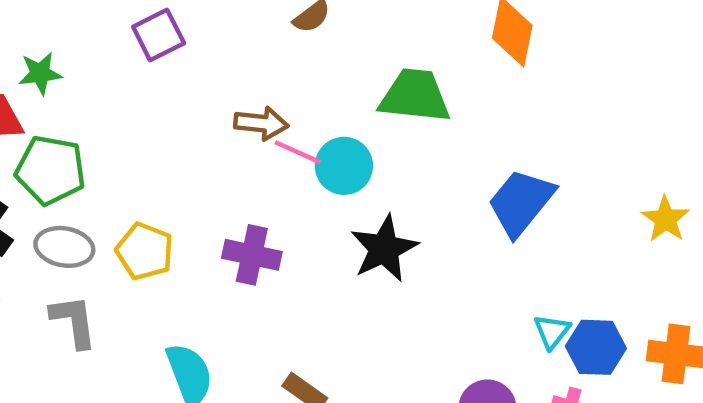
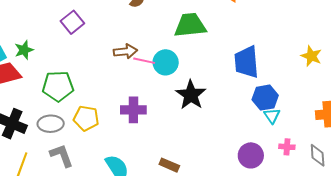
green pentagon: (51, 170) -> (58, 86), moved
blue trapezoid: (521, 202) -> (246, 62), turned -32
blue hexagon: (596, 347) -> (265, 98), moved

